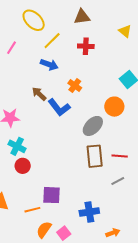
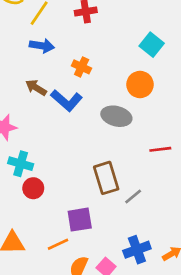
gray ellipse: (93, 126) -> (116, 116), turned 70
brown rectangle: (95, 156) -> (106, 178), moved
gray line: (118, 181) -> (133, 197), moved
blue cross: (89, 212) -> (137, 250), moved

